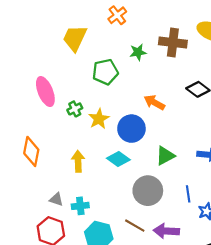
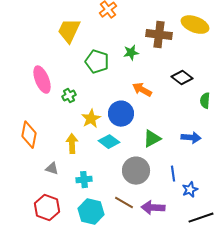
green star: (138, 52) -> (131, 53), moved
green pentagon: (105, 72) -> (97, 62), turned 30
yellow star: (99, 119) -> (91, 119), moved
gray triangle: (56, 199) -> (52, 169), moved
cyan cross: (80, 206) -> (84, 180), moved

